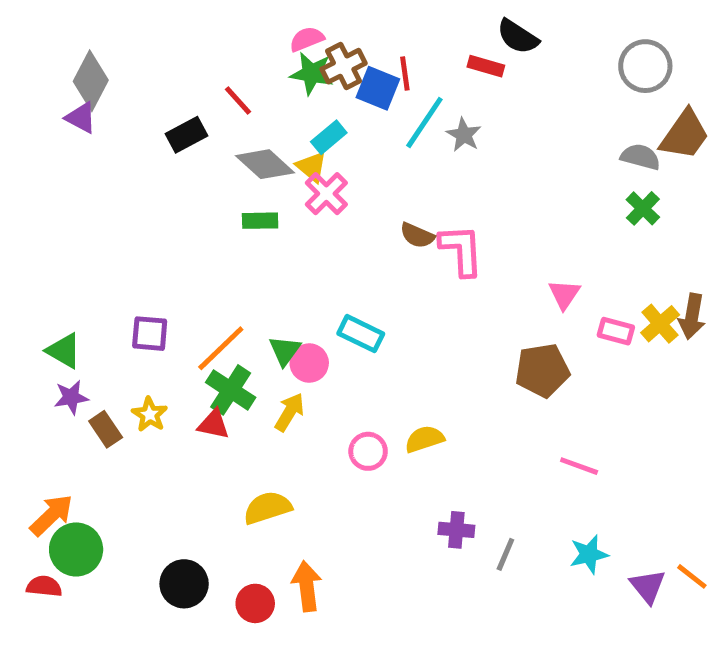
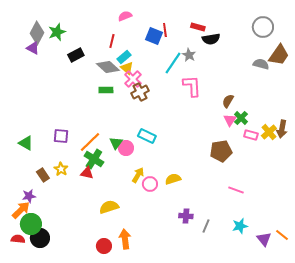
black semicircle: (518, 37) -> (211, 39), moved, turned -42
brown cross: (344, 66) -> (140, 92), moved
green star: (312, 73) -> (57, 32), moved, turned -30
red line: (238, 100) -> (112, 41), moved, turned 56
cyan line: (424, 123) -> (173, 63), moved
cyan rectangle: (329, 137) -> (124, 57), moved
green cross: (643, 208) -> (241, 118), moved
brown semicircle: (417, 235) -> (228, 101), moved, turned 96
pink L-shape: (461, 250) -> (192, 86), moved
purple star: (71, 397) -> (29, 196), moved
yellow arrow: (290, 412) -> (138, 175), moved
black circle: (184, 584) -> (40, 238), moved

